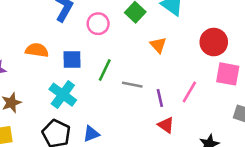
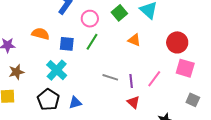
orange triangle: (158, 45) -> (134, 40), turned -32
green line: (105, 70) -> (92, 42), moved
gray line: (132, 85) -> (110, 77), moved

